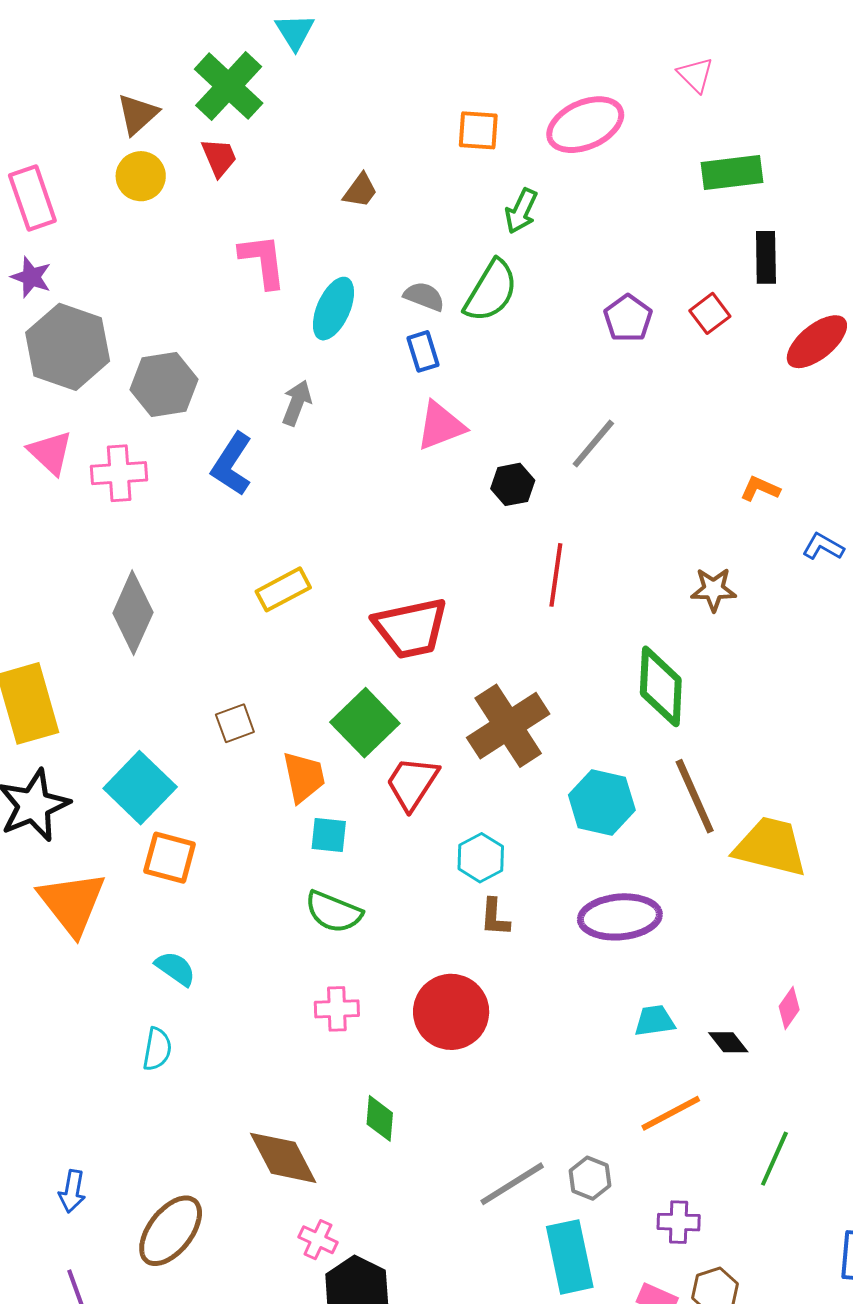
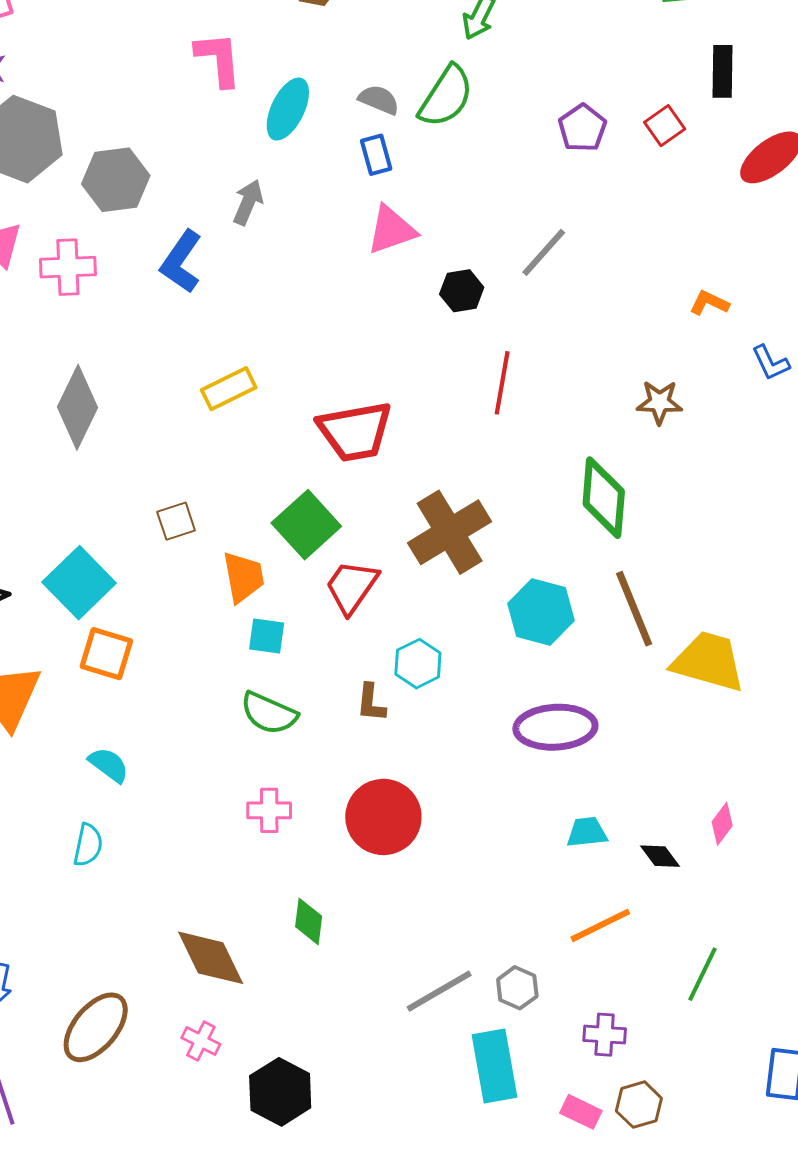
blue L-shape: (823, 547) -> (771, 363), turned -147
brown L-shape: (495, 917) -> (371, 703), moved
pink cross: (318, 1240) -> (201, 1041), moved

